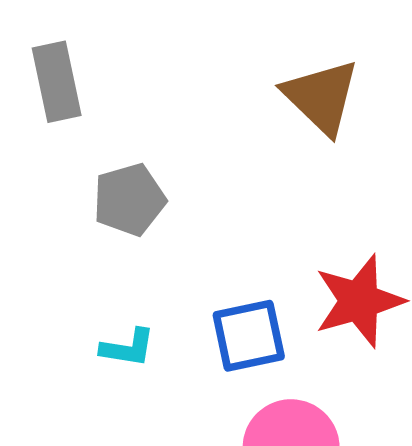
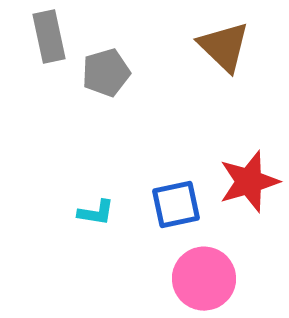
gray pentagon: (129, 200) -> (106, 73), moved

